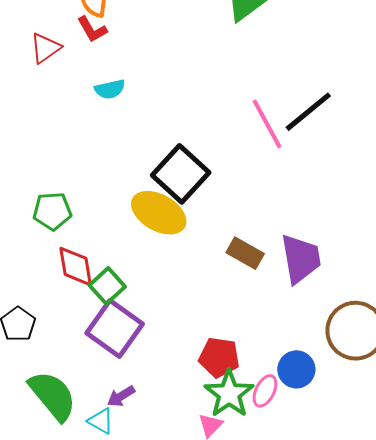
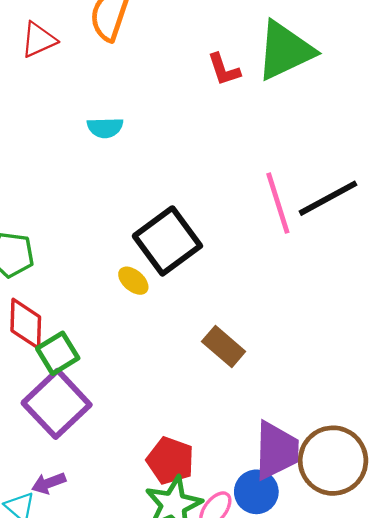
red L-shape: (92, 29) -> (224, 69), moved
red triangle: (45, 48) -> (39, 40), moved
yellow ellipse: (159, 213) -> (133, 281), size x0.5
purple trapezoid: (301, 259) -> (276, 451), moved

